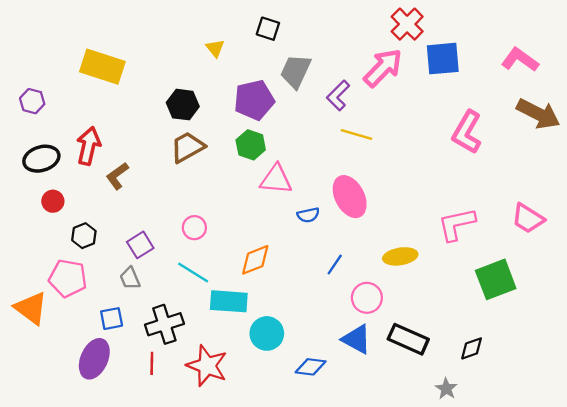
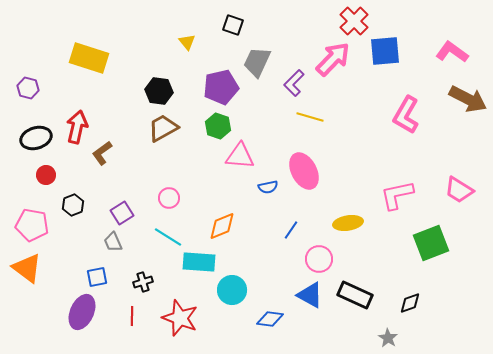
pink pentagon: (68, 278) -> (32, 225), moved
black cross: (164, 324) -> (143, 282), size x0.6

